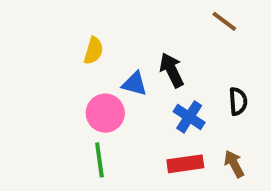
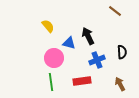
yellow semicircle: (94, 51) -> (48, 26), turned -56
blue cross: (189, 117) -> (97, 60), turned 35
red rectangle: (185, 164) -> (82, 81), moved

